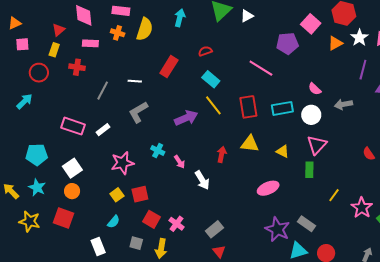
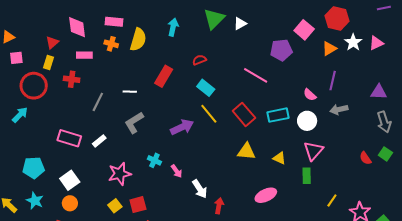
purple line: (363, 70) -> (333, 81), moved
red circle: (39, 73) -> (34, 86), size x1.4
red rectangle: (248, 107) -> (244, 114), turned -30
red arrow: (222, 154) -> (219, 206), moved

